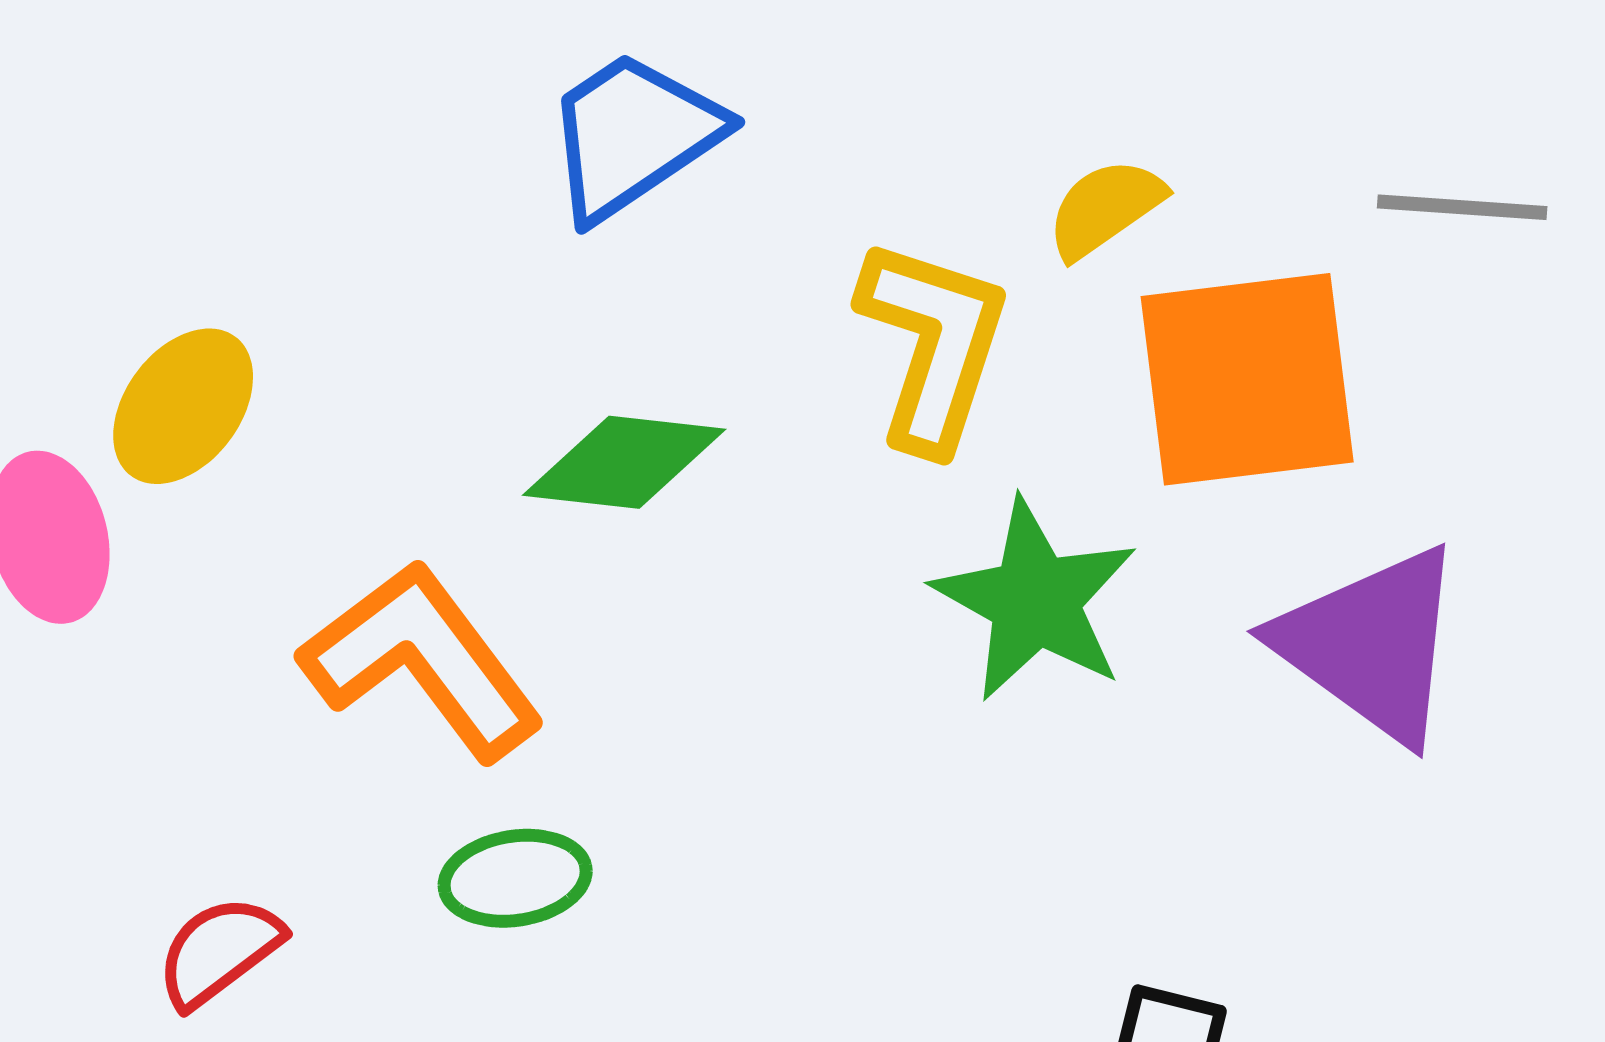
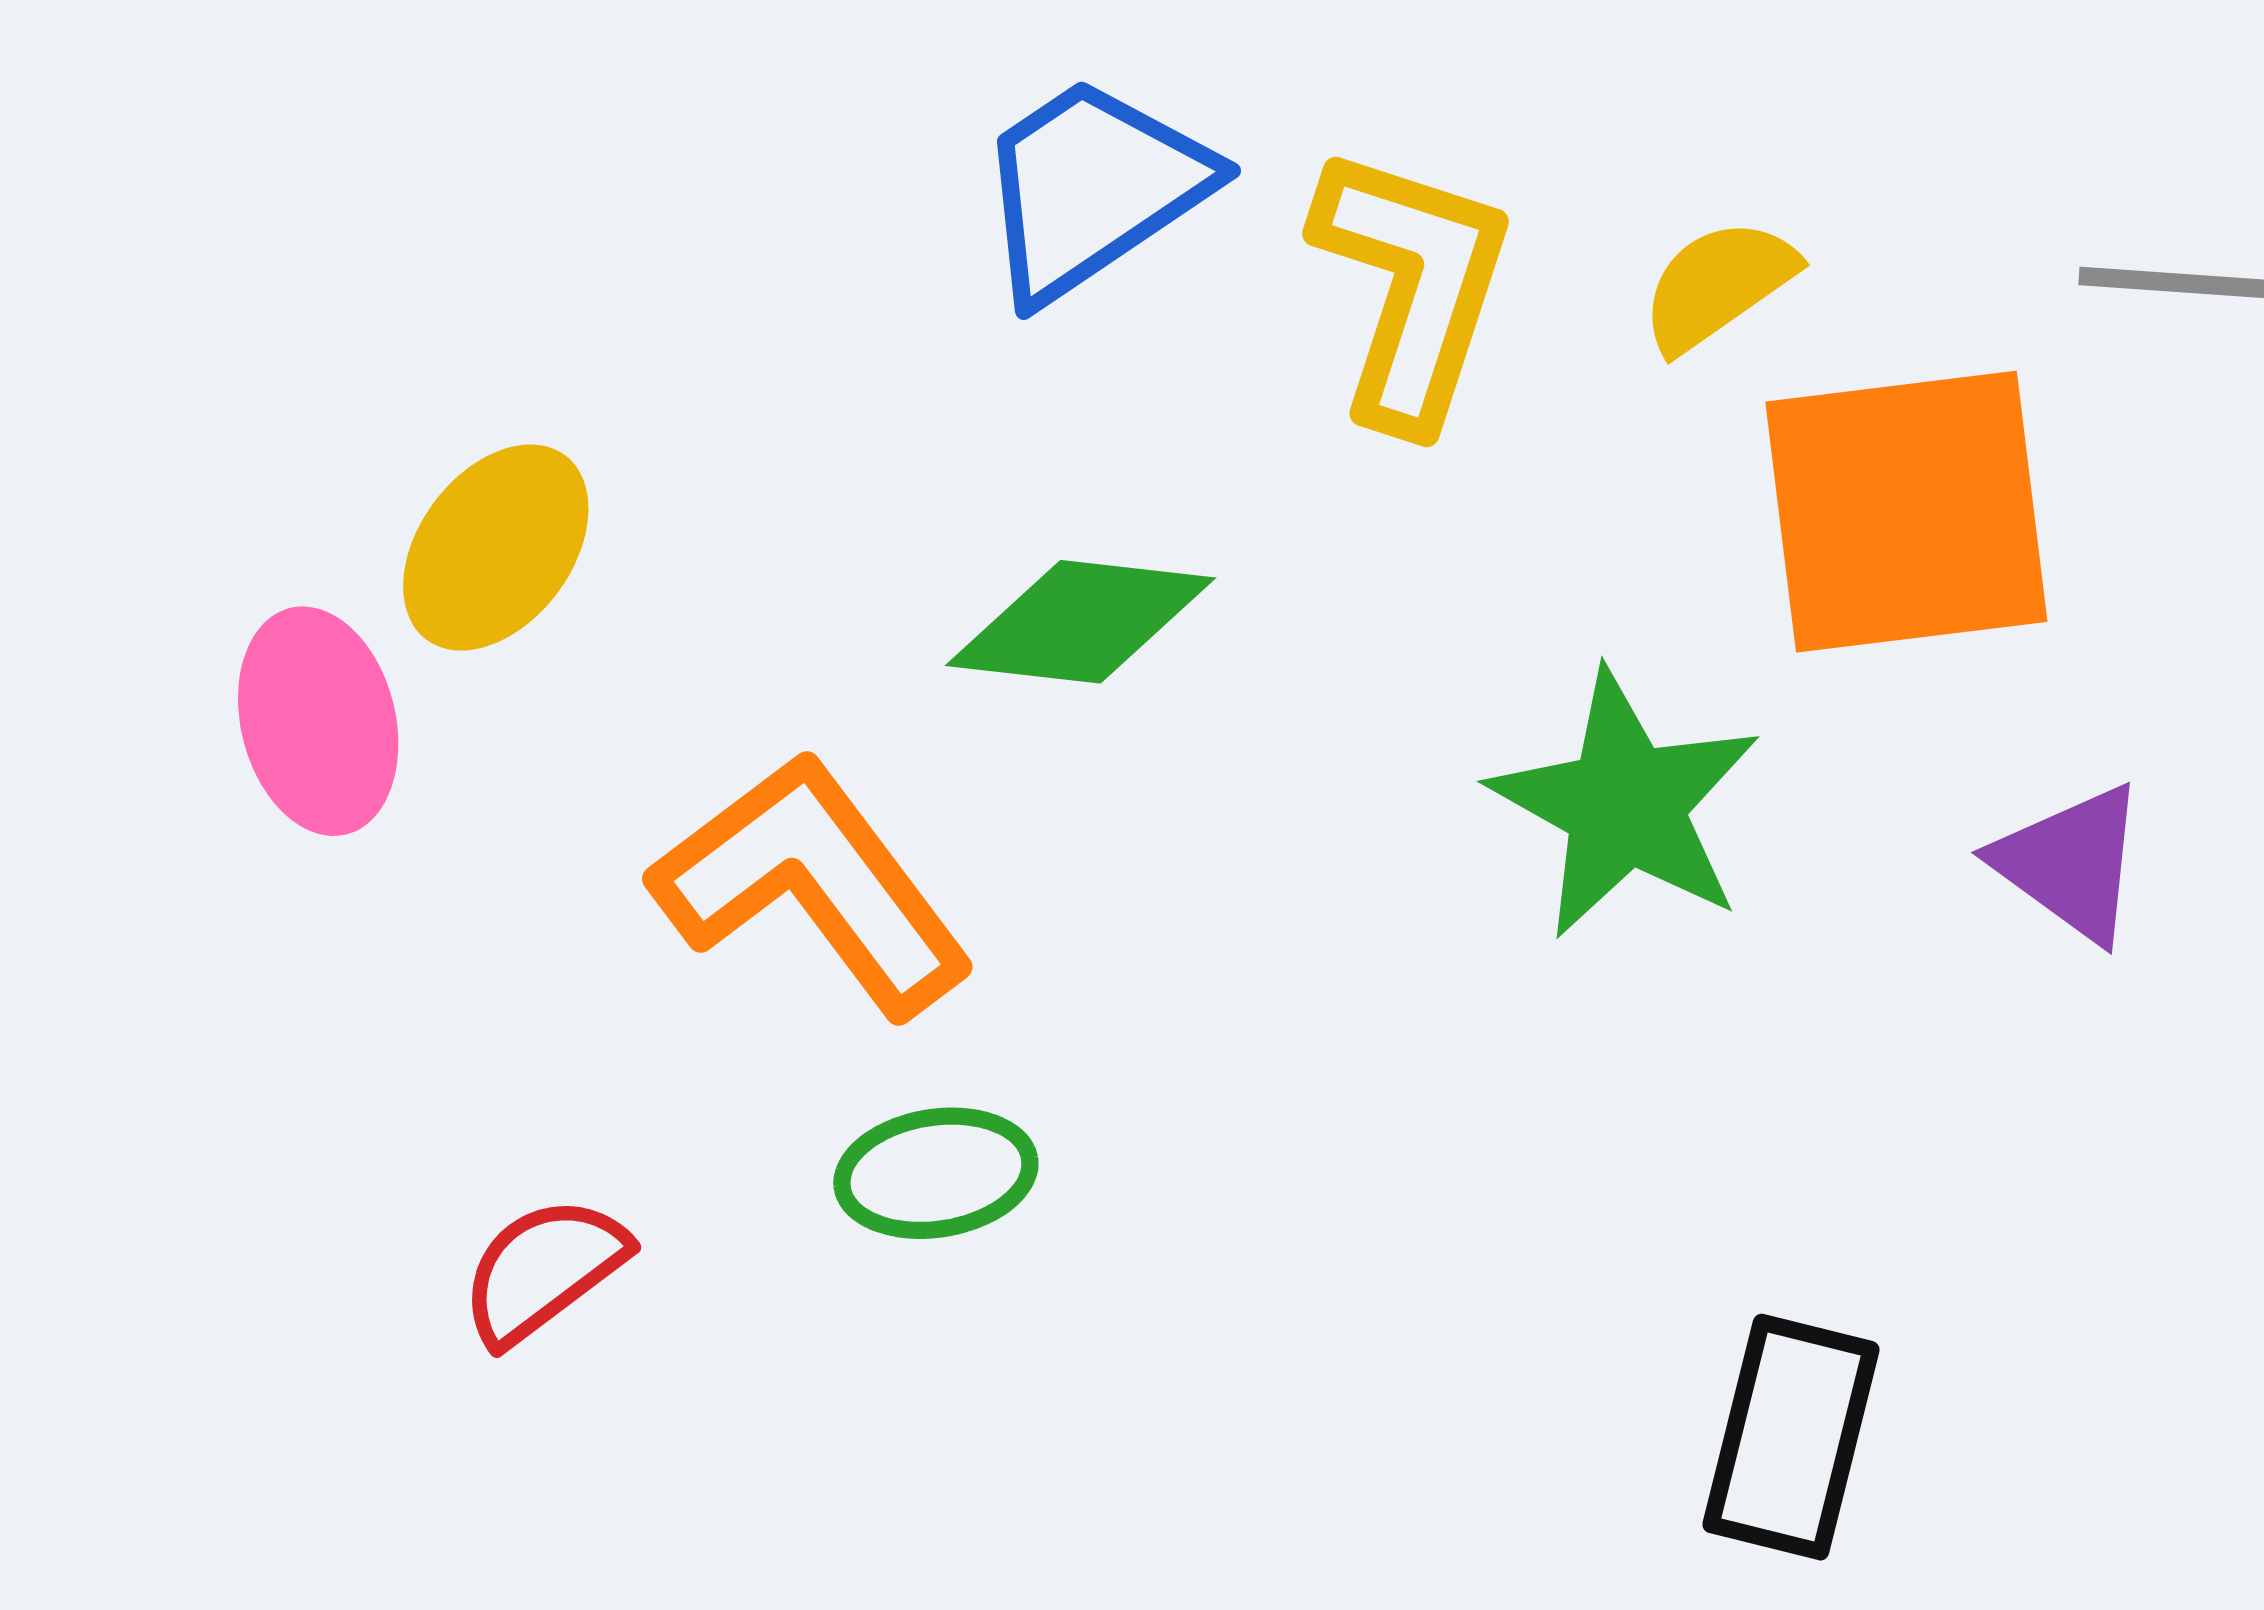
yellow L-shape: (933, 344) -> (1412, 286), moved
purple triangle: (1371, 644) -> (2071, 863), size x0.6

